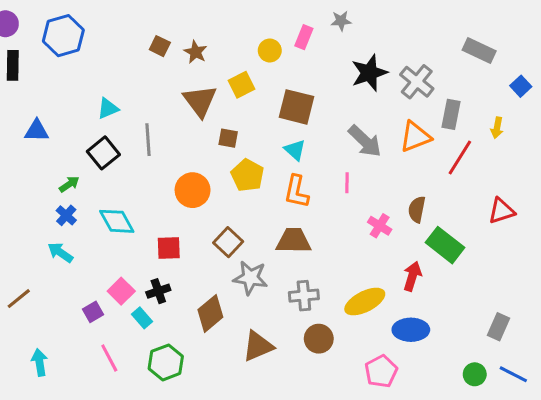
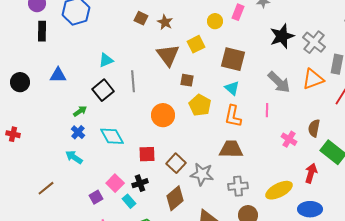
brown square: (228, 242) -> (176, 163), moved

